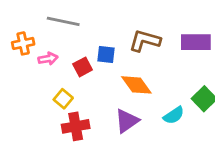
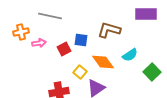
purple rectangle: (196, 42) -> (146, 14), moved
yellow square: (63, 99) -> (80, 72), moved
cyan semicircle: (174, 115) -> (130, 55), moved

